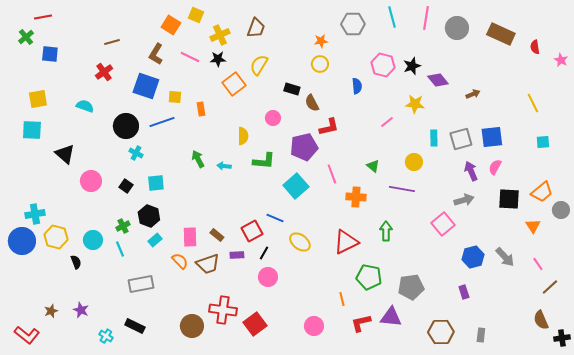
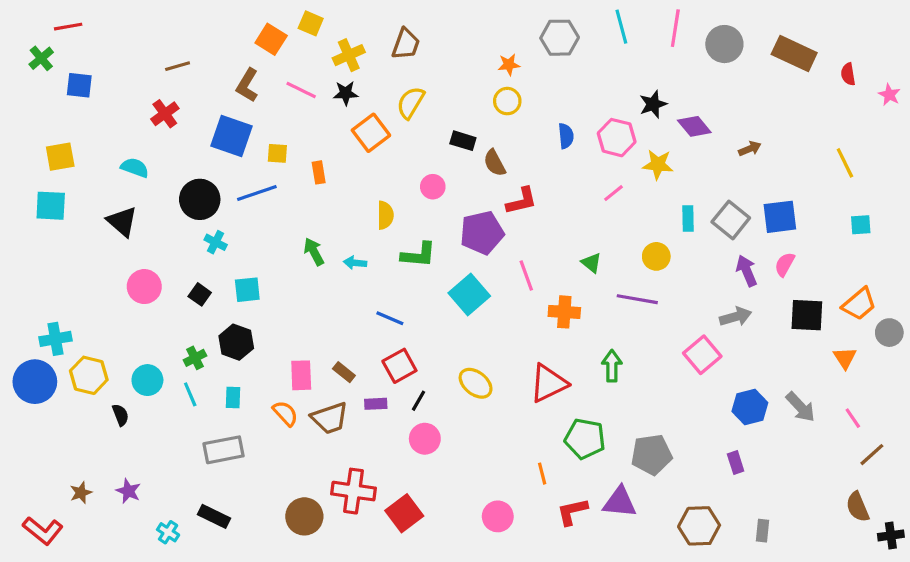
pink hexagon: (383, 65) -> (617, 138), moved
gray square: (461, 139) -> (731, 220), turned -35
black triangle: (65, 154) -> (122, 222), moved
blue line: (275, 218) -> (390, 318), moved
cyan rectangle: (155, 240) -> (233, 398), moved, turned -48

